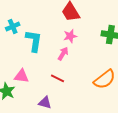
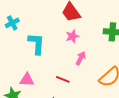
cyan cross: (13, 26) -> (12, 23), moved
pink arrow: (63, 54) -> (81, 58), moved

